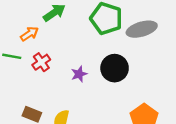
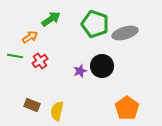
purple star: (79, 74) -> (80, 71), moved

